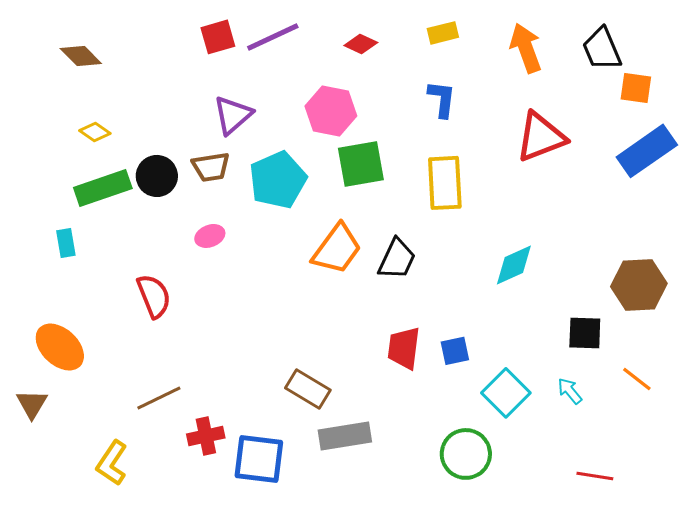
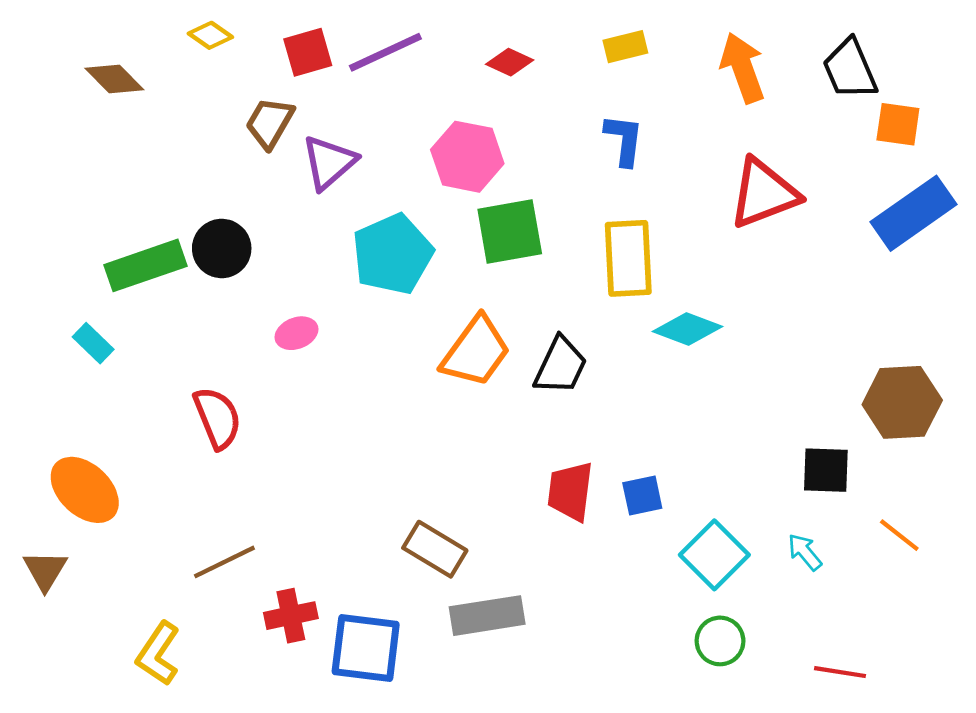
yellow diamond: (95, 132) -> (210, 35), moved
brown trapezoid: (211, 167) -> (270, 123), moved, turned 129
cyan rectangle: (66, 243) -> (93, 343), turned -36
cyan diamond: (514, 265) -> (688, 329), moved, turned 45
green circle: (466, 454) -> (720, 641), moved, size x0.7

